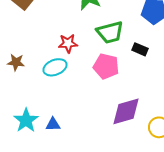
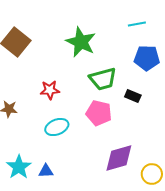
red star: (68, 43) -> (50, 90), moved
cyan ellipse: (55, 67) -> (57, 127), moved

